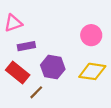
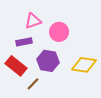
pink triangle: (13, 23) -> (33, 21), moved
pink circle: (91, 35) -> (59, 32), moved

